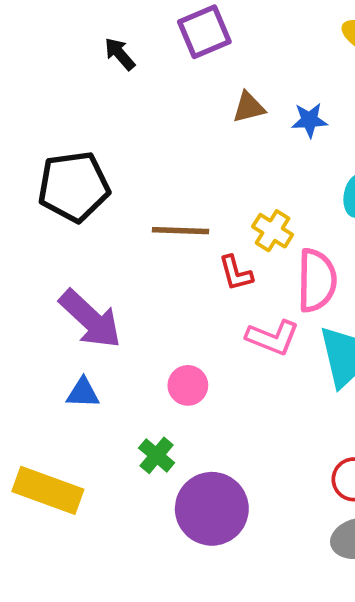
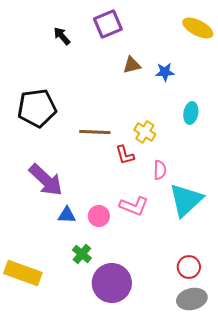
pink semicircle: (317, 280) -> (160, 170), moved, size x0.6
pink L-shape: (273, 338) -> (134, 206), moved
blue triangle: (83, 393) -> (67, 215), moved

